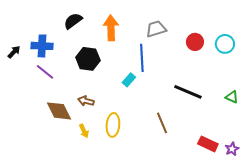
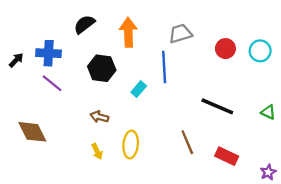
cyan rectangle: (129, 80) -> (139, 89), moved
brown diamond: (59, 111) -> (32, 132), moved
red rectangle: (208, 144) -> (227, 156), moved

